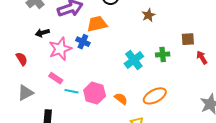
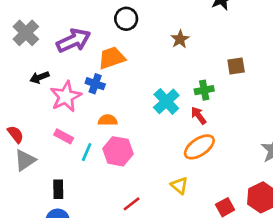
red arrow: (202, 57) -> (199, 116), moved
red semicircle: (22, 59) -> (16, 134), moved
cyan line: (71, 91) -> (87, 152), turned -72
orange semicircle: (121, 99) -> (108, 120), moved, turned -32

